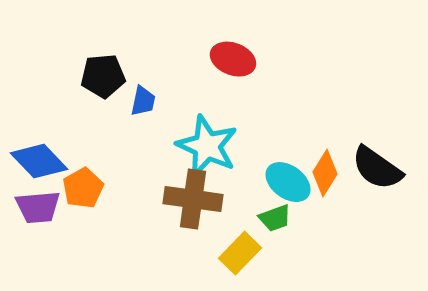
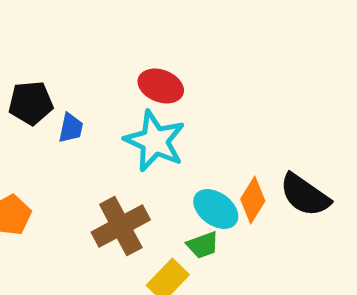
cyan star: (207, 146) -> (155, 141), moved
brown cross: (193, 199) -> (121, 226), turned -36

